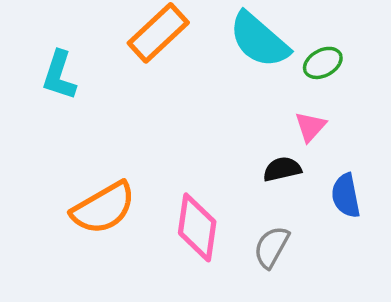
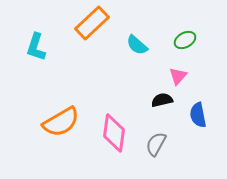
cyan semicircle: (259, 40) -> (137, 45), moved, size x0.6

